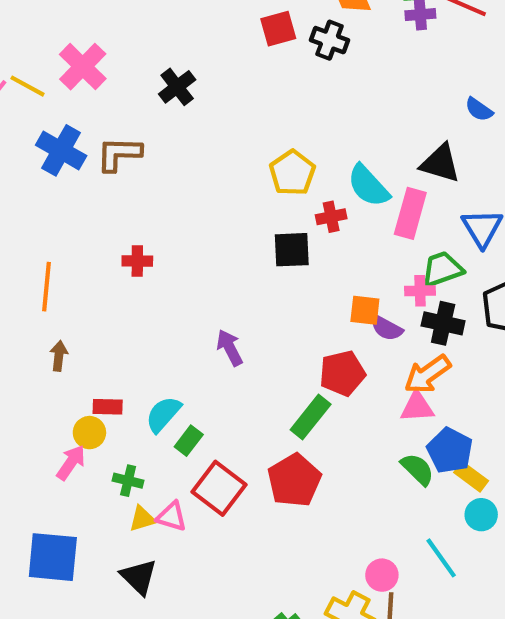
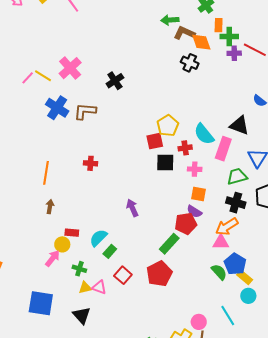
red square: (278, 29) -> (155, 141), moved
pink cross: (420, 291) -> (195, 169), moved
purple semicircle: (387, 328) -> (194, 212), moved
red square: (219, 488) -> (123, 275), size x0.7

